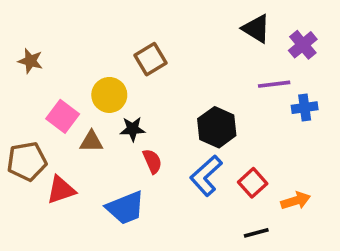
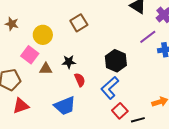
purple line: (274, 84) -> (148, 37), turned -30
yellow circle: (109, 95) -> (43, 35), moved
red square: (253, 183) -> (120, 111), moved
red triangle: (61, 190) -> (21, 106), moved

